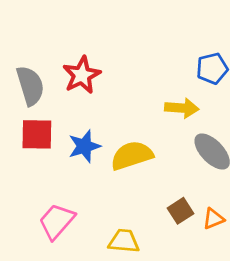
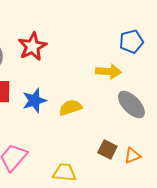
yellow semicircle: (132, 155) -> (70, 108), size x0.7
brown square: (180, 211) -> (107, 150), turned -30

